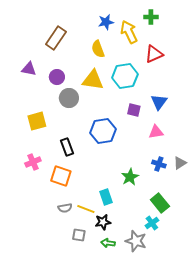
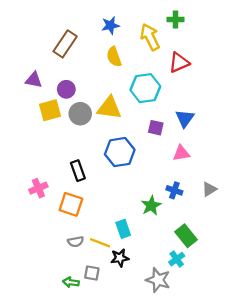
blue star: (106, 22) -> (110, 25), moved
yellow triangle: (93, 80) -> (109, 108), moved
yellow square: (37, 121) -> (50, 110), moved
blue cross: (159, 164) -> (174, 190), moved
green arrow: (108, 243) -> (71, 282), moved

